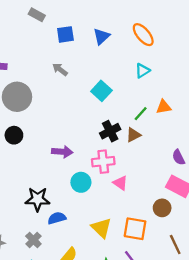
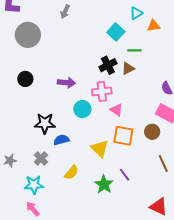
gray arrow: (60, 69) -> (65, 12), turned -104
cyan square: (101, 91) -> (116, 32), moved
orange triangle: (164, 107) -> (154, 26), moved
green line: (141, 114) -> (134, 50), turned 48
black circle: (14, 135) -> (25, 79), moved
orange square: (135, 229) -> (123, 136), moved

